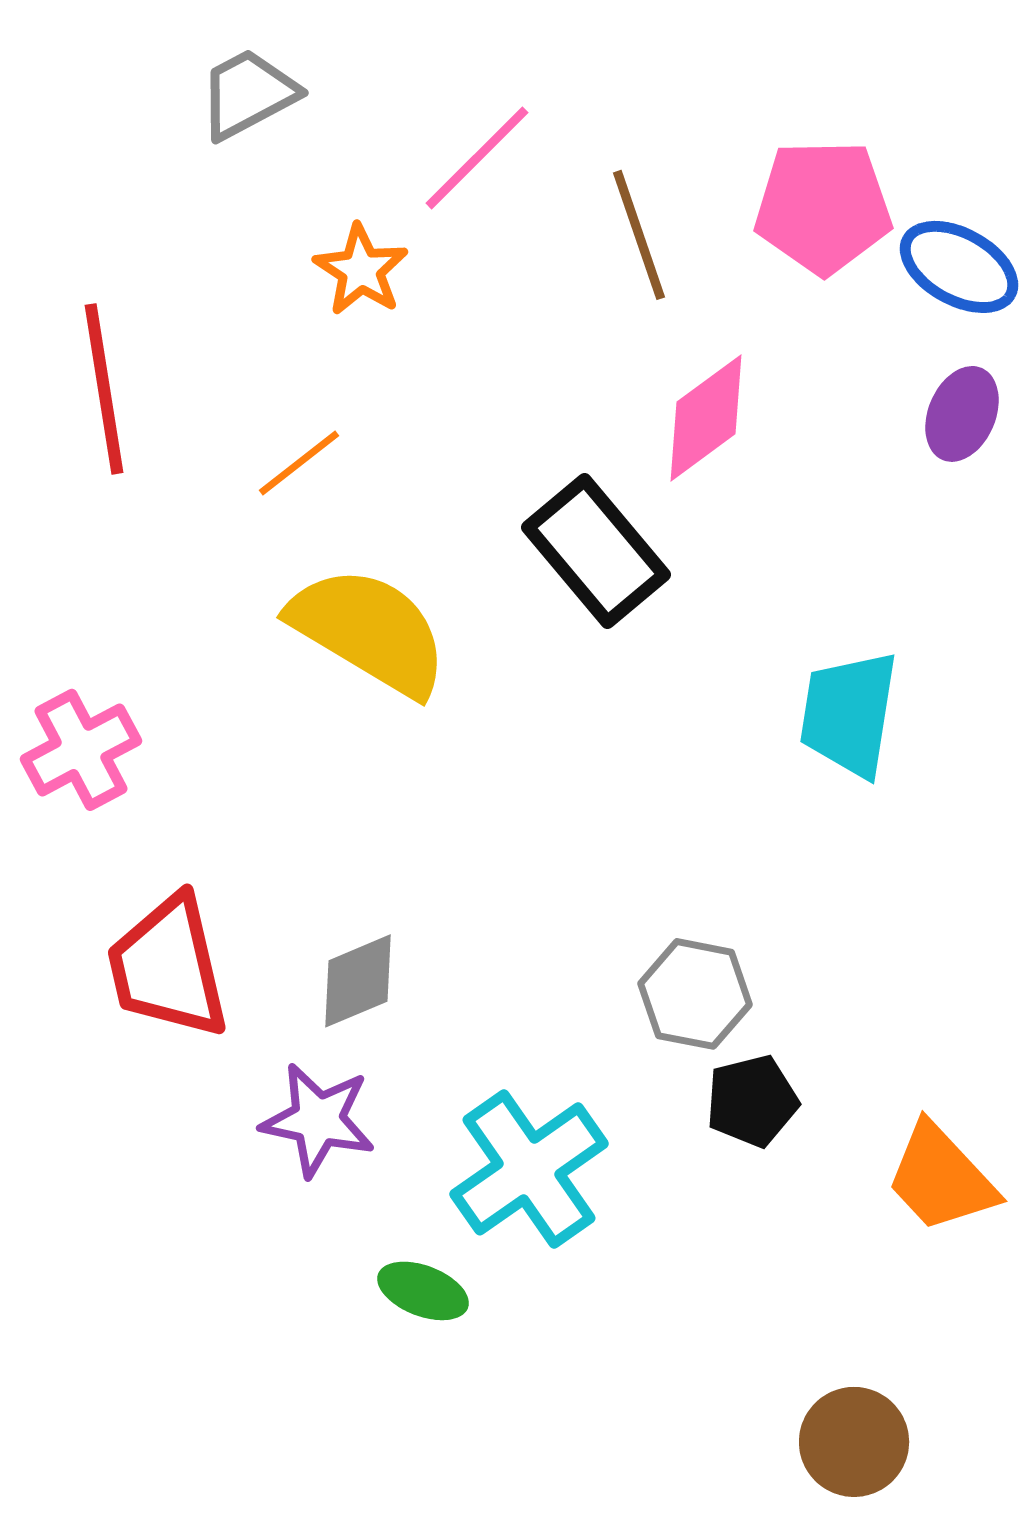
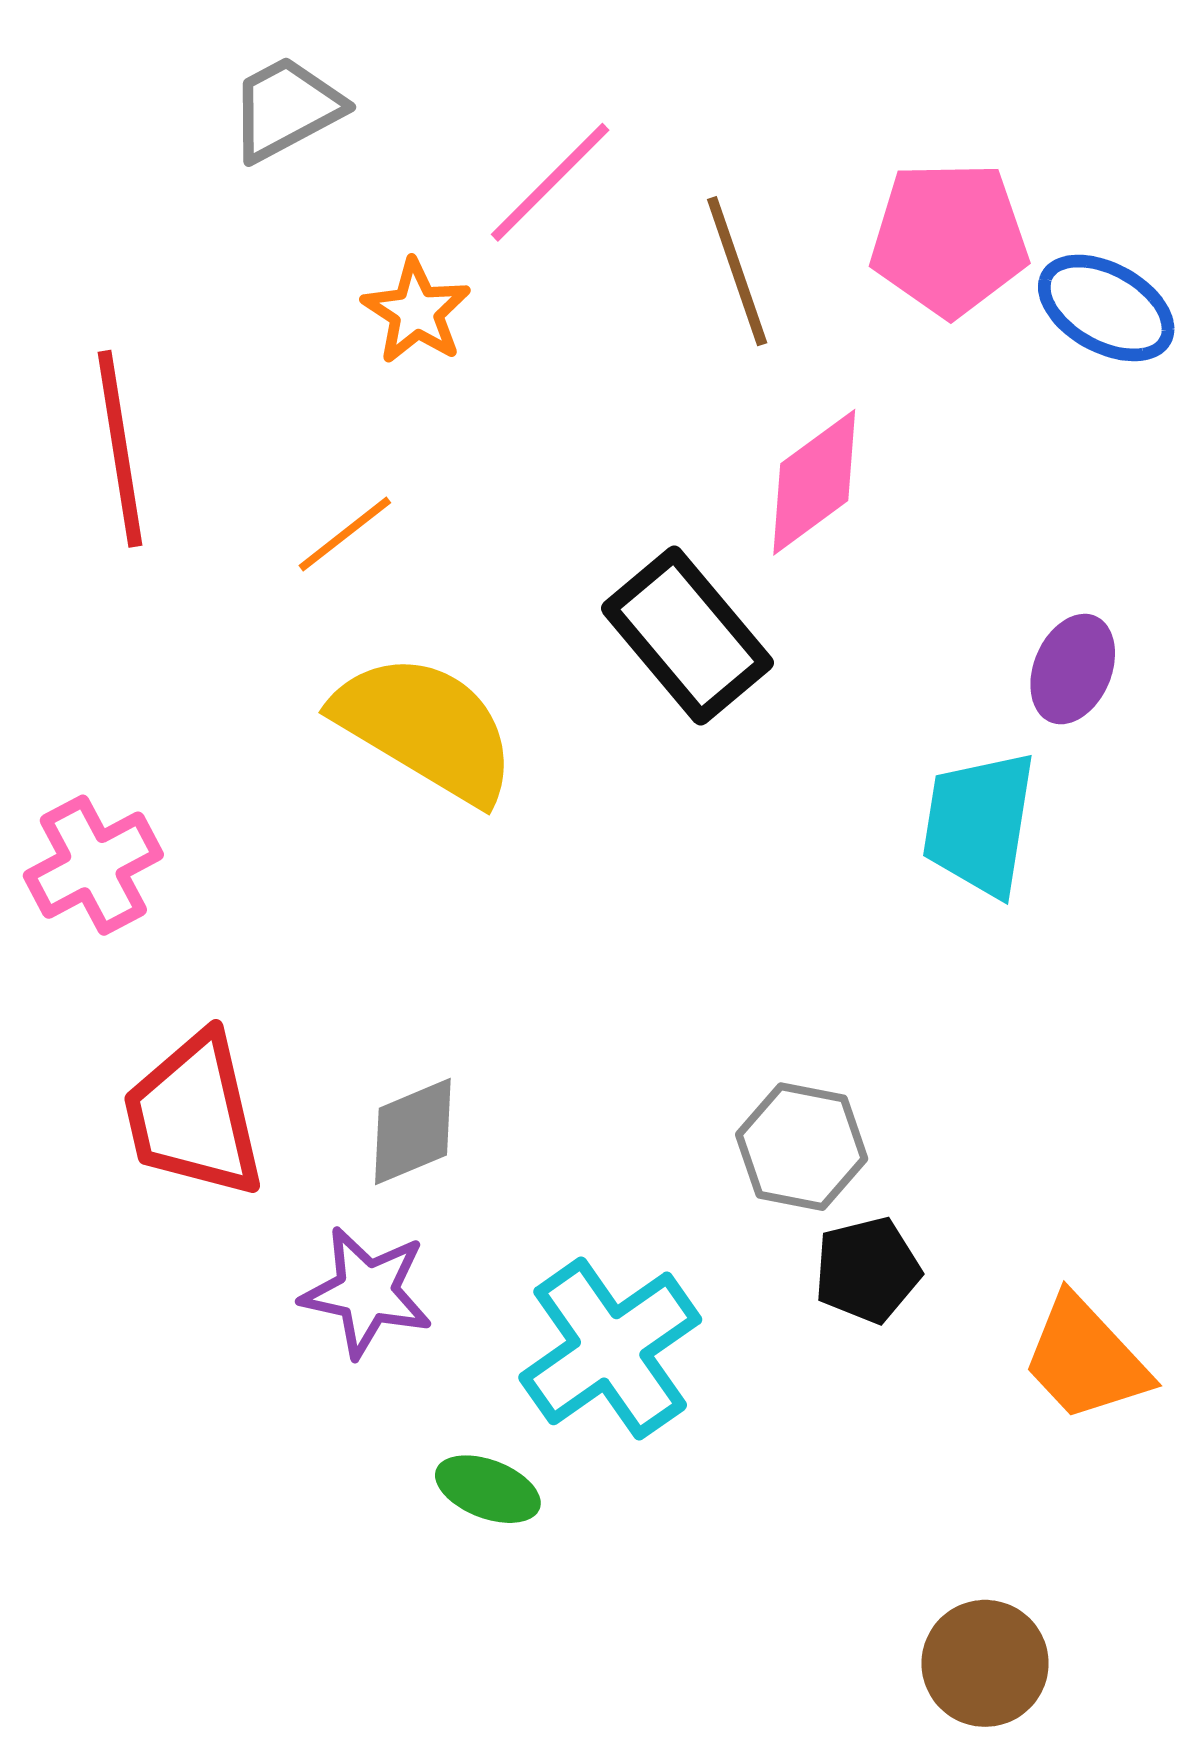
purple ellipse: (962, 414) -> (1073, 669), moved

